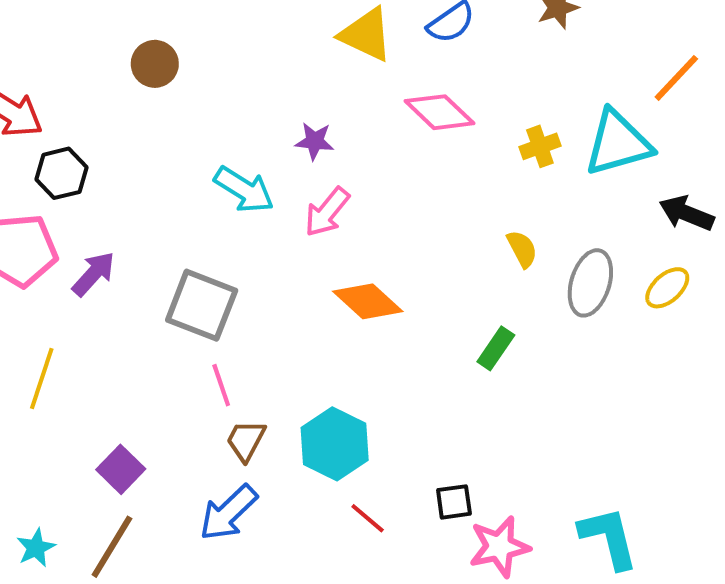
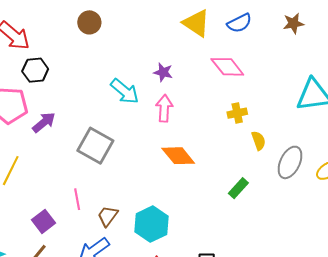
yellow cross: (540, 146) -> (237, 113), moved
pink arrow: (327, 212) -> (164, 108), turned 136
pink line: (221, 385) -> (77, 199), moved

